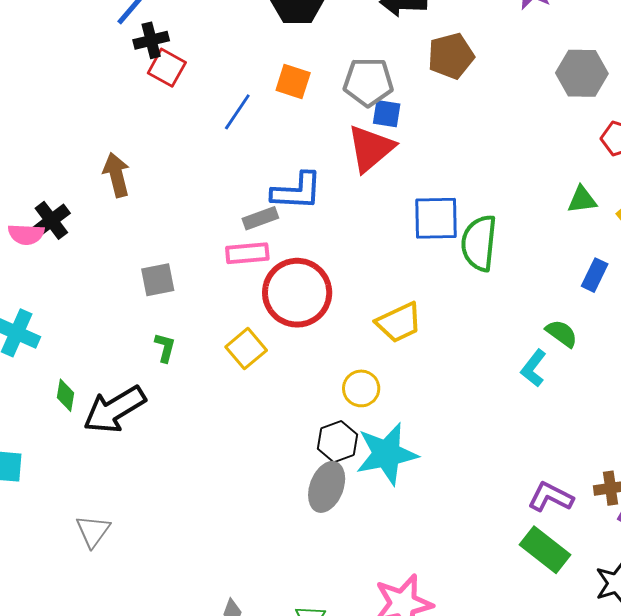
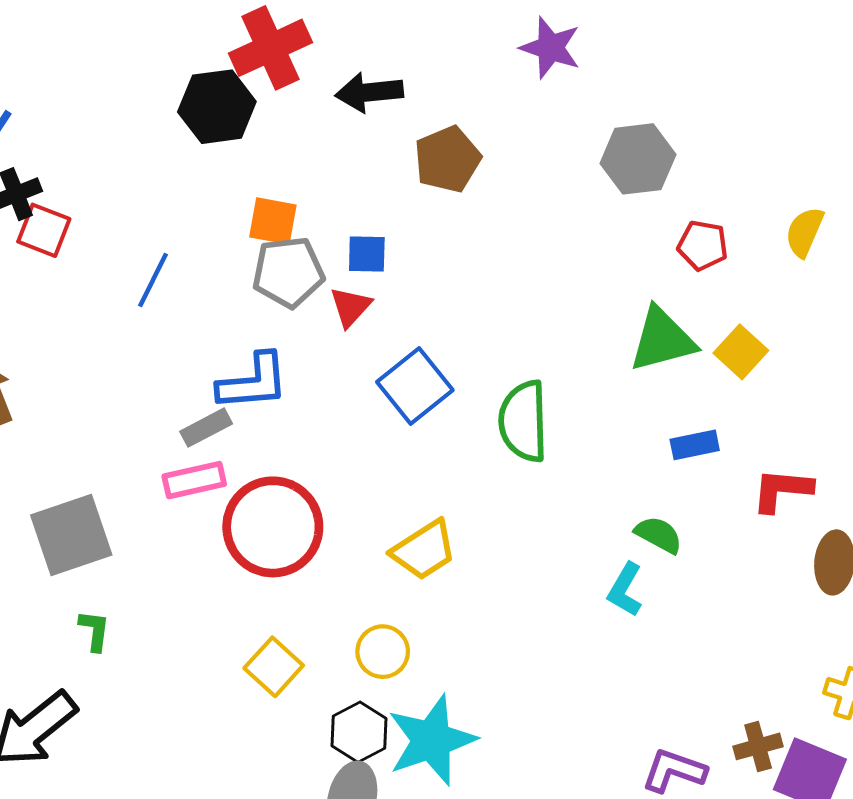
orange square: (293, 82) -> (273, 221), moved
gray pentagon: (368, 82) -> (288, 272), moved
red triangle: (371, 148) -> (351, 307), size x0.6
green triangle: (582, 200) -> (662, 340), size x1.6
blue square: (436, 218) -> (415, 386), moved, turned -30
blue rectangle: (595, 275) -> (695, 445), turned 60
gray square: (158, 280) -> (71, 535), size x1.6
yellow square: (246, 349) -> (274, 667), moved

